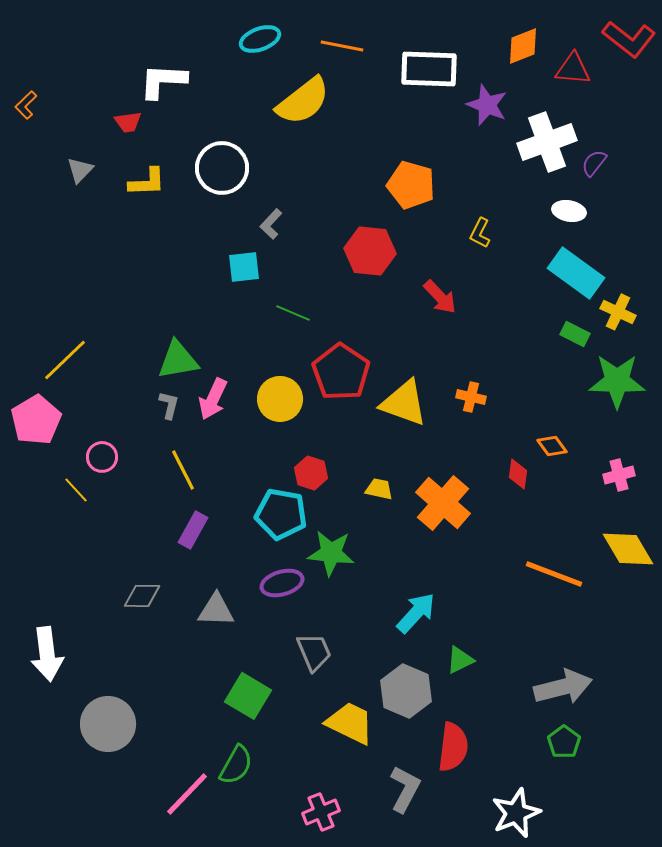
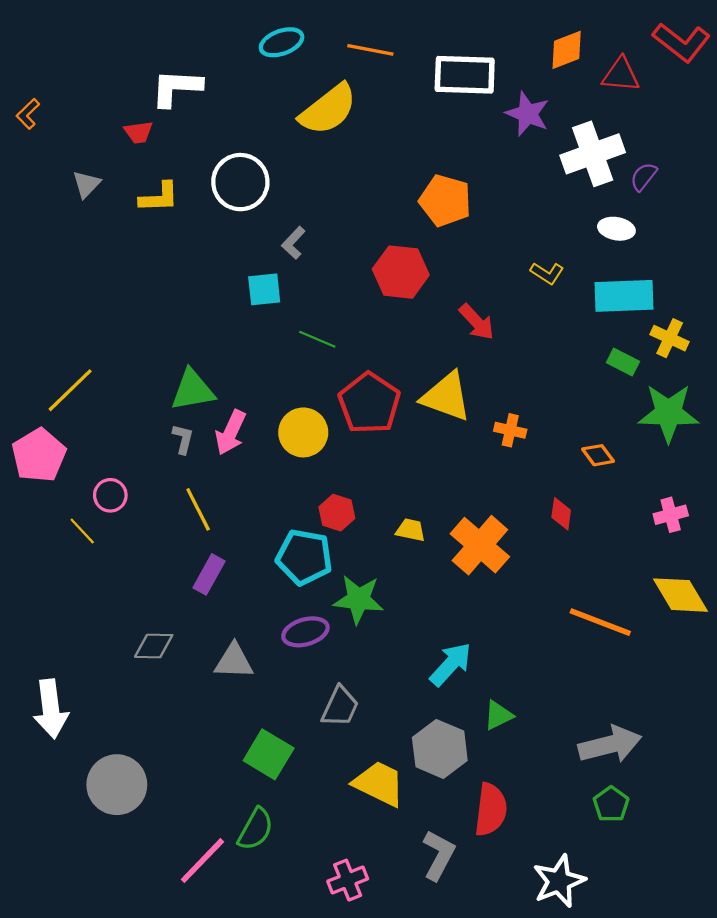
yellow L-shape: (480, 233) -> (547, 273), moved, turned -84
cyan rectangle: (576, 273) -> (624, 296), turned -38
yellow triangle: (404, 403) -> (446, 397), moved
orange diamond: (552, 446) -> (598, 455), moved
gray trapezoid: (314, 652) -> (340, 707), turned 48

